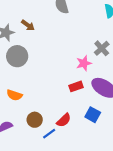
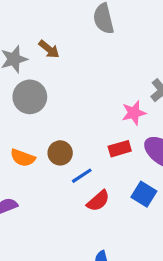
brown circle: (35, 120) -> (60, 153), moved
blue line: (49, 134) -> (82, 176), moved

